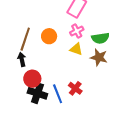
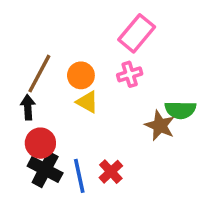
green semicircle: (100, 38) -> (180, 110), moved
yellow triangle: (76, 49) -> (87, 102), moved

